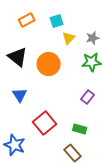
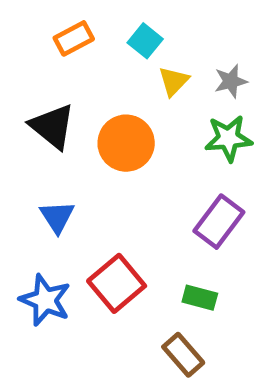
cyan square: (57, 21) -> (145, 41), turned -32
purple rectangle: (88, 97) -> (219, 222), size x1.5
blue star: (15, 145) -> (45, 300), moved

